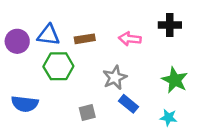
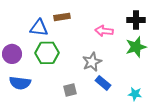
brown rectangle: (85, 39) -> (62, 17), moved
purple circle: (17, 41) -> (12, 54), moved
green star: (175, 80) -> (136, 47), moved, turned 30

